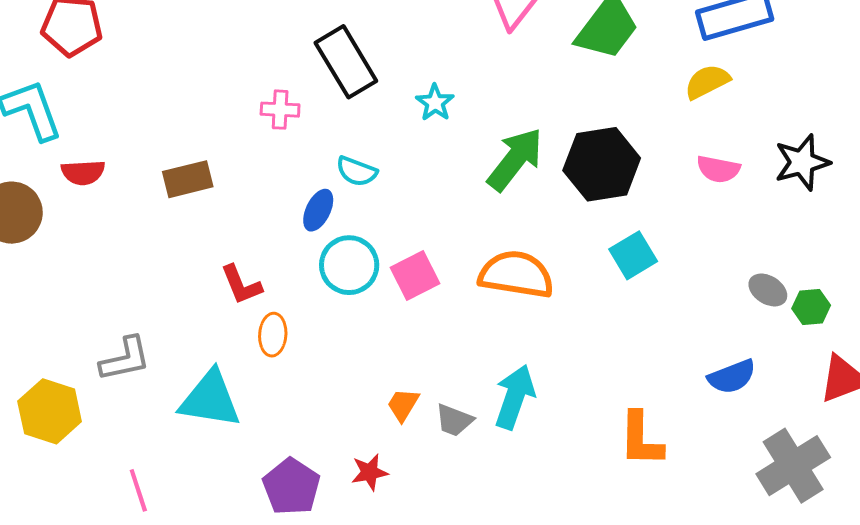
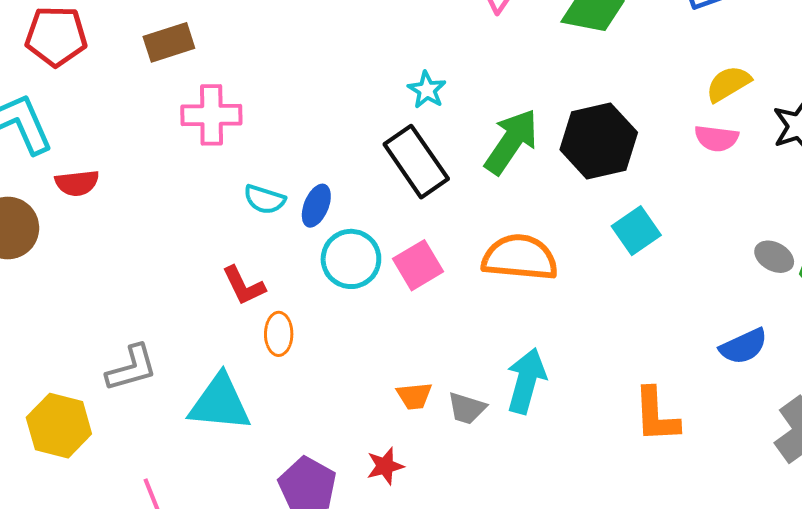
black rectangle: (346, 62) -> (416, 162), moved
yellow semicircle: (707, 82) -> (728, 84), moved
pink cross: (280, 110) -> (211, 115), moved, size x1.5
cyan semicircle: (357, 171) -> (265, 199), moved
brown rectangle: (188, 179) -> (169, 42), moved
orange trapezoid: (403, 405) -> (414, 396), turned -123

